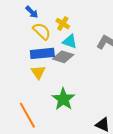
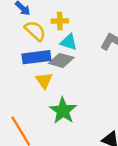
yellow cross: (63, 24) -> (60, 21), turned -32
yellow triangle: (38, 72) -> (44, 80), moved

